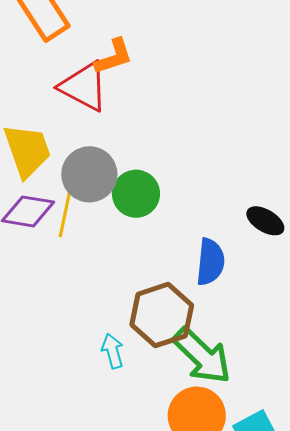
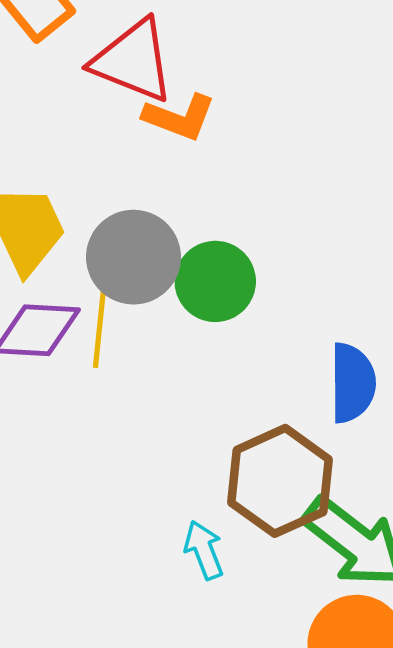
orange L-shape: (114, 57) -> (179, 117), moved, turned 45
red triangle: (84, 86) -> (133, 61), moved

